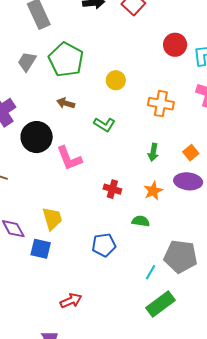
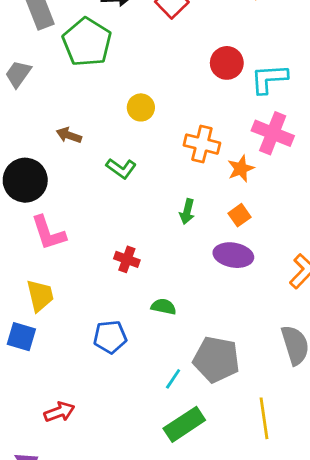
green pentagon: (66, 60) -> (87, 42), moved
pink L-shape: (69, 158) -> (48, 233), moved
orange star: (153, 191) -> (241, 169), moved

